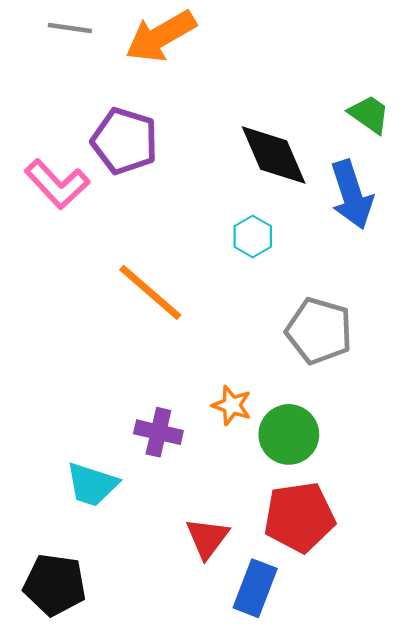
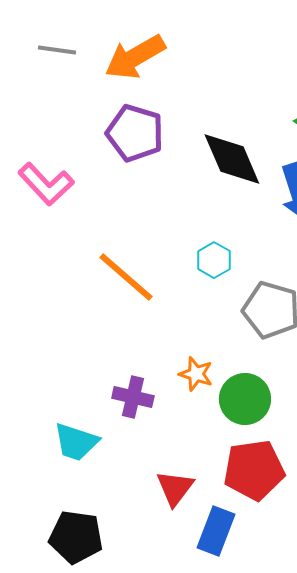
purple pentagon: (125, 141) -> (135, 133), moved
cyan hexagon: (253, 236) -> (214, 260), moved
black pentagon: (55, 585) -> (76, 537), moved

